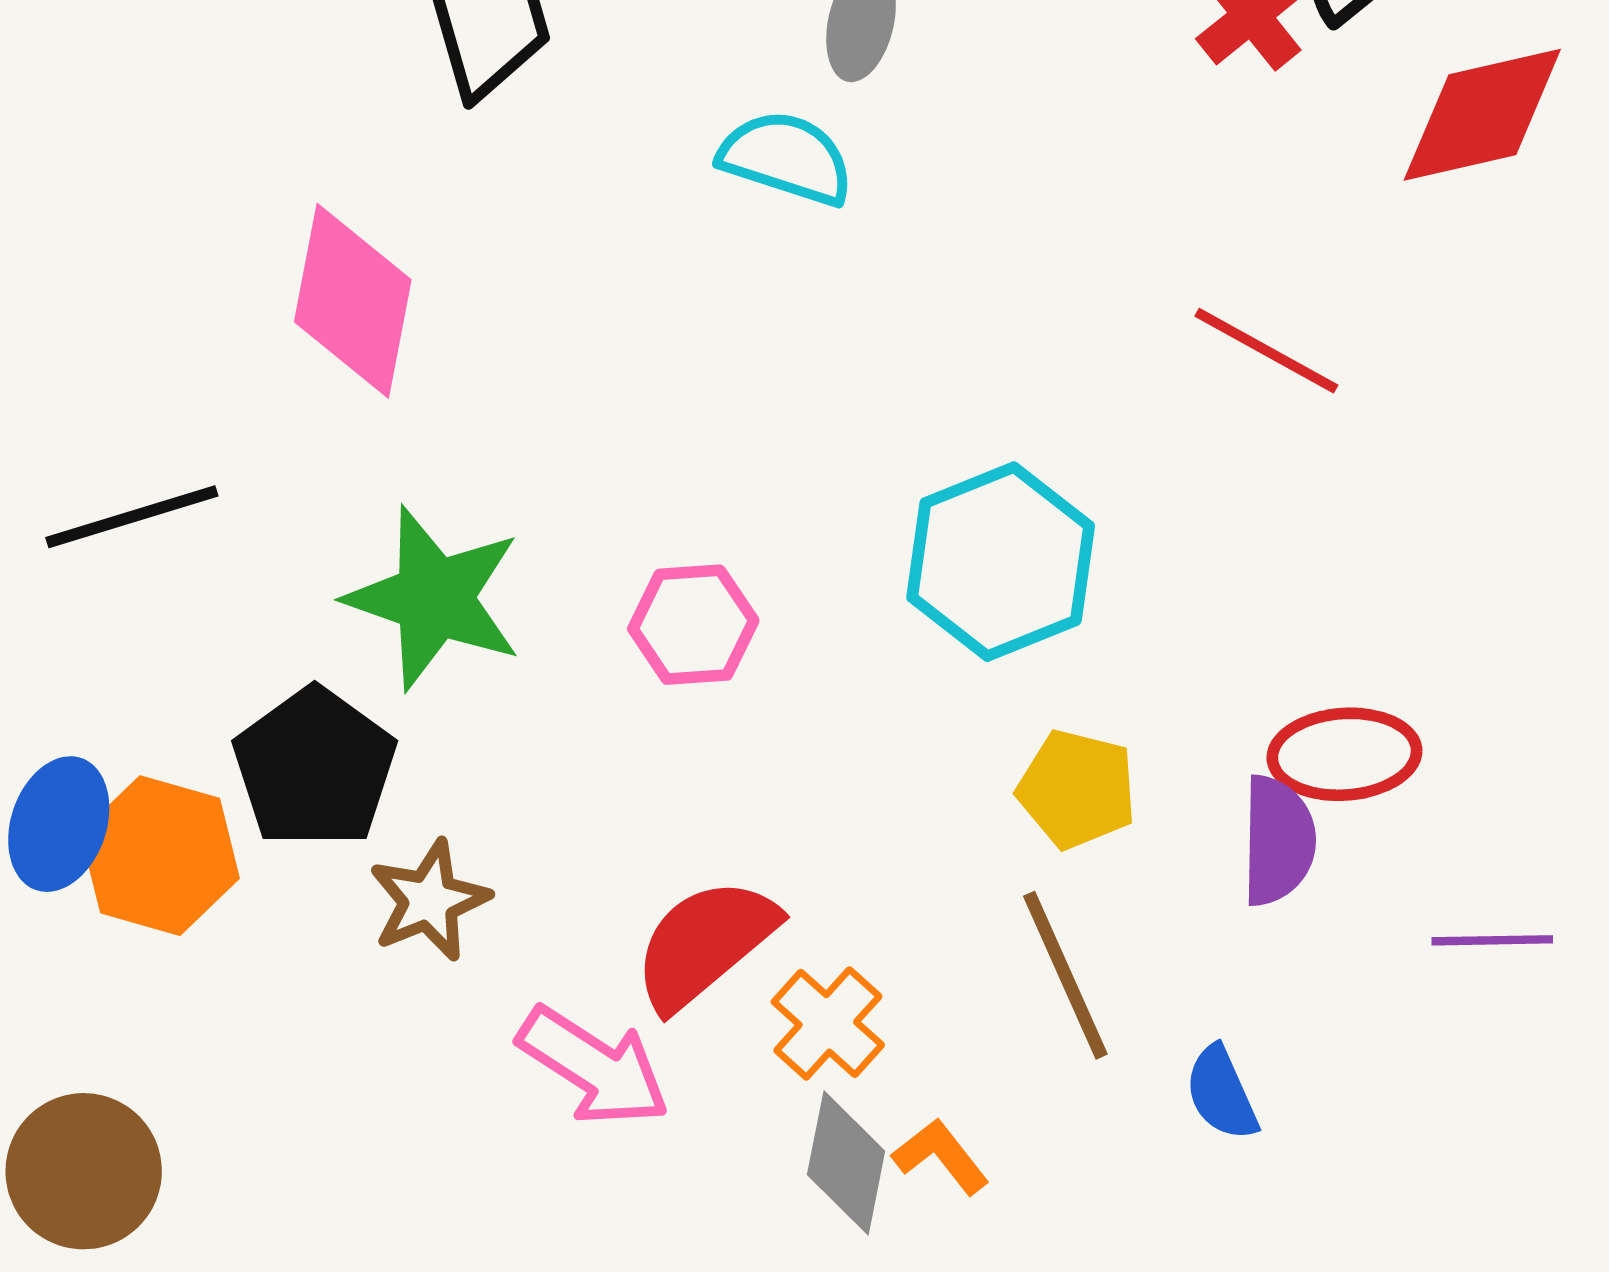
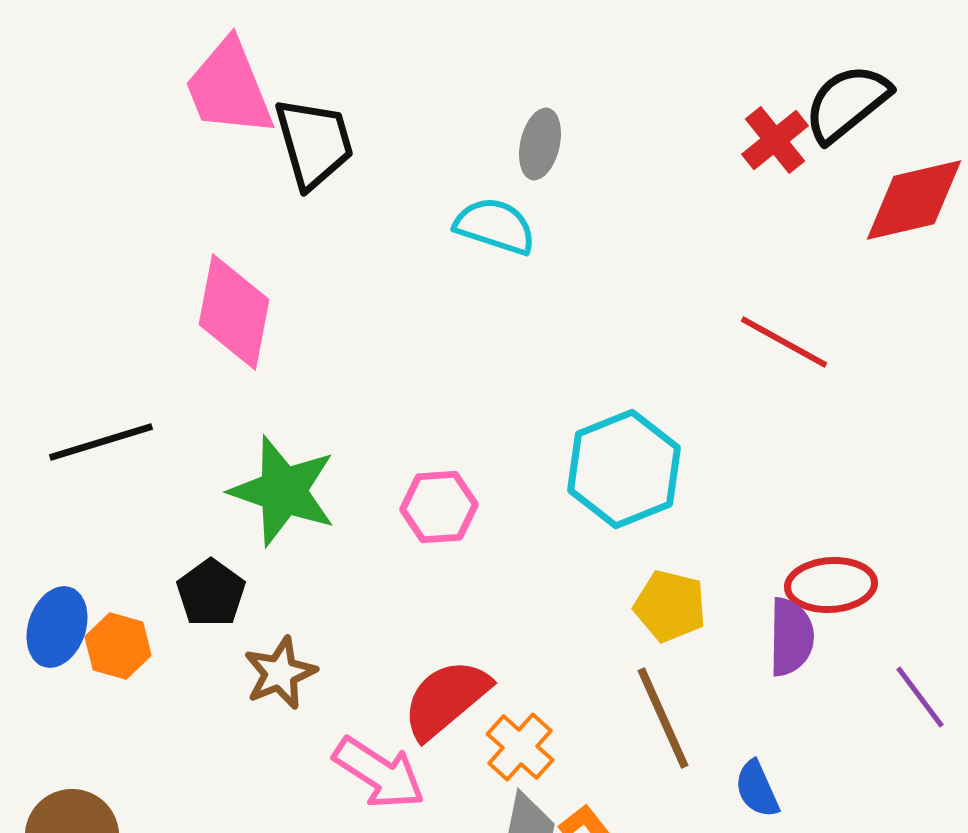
black pentagon: (315, 768) -> (211, 593), size x0.7
orange hexagon: (160, 856) -> (118, 646), size x0.7
purple line: (1492, 940) -> (920, 697), turned 54

